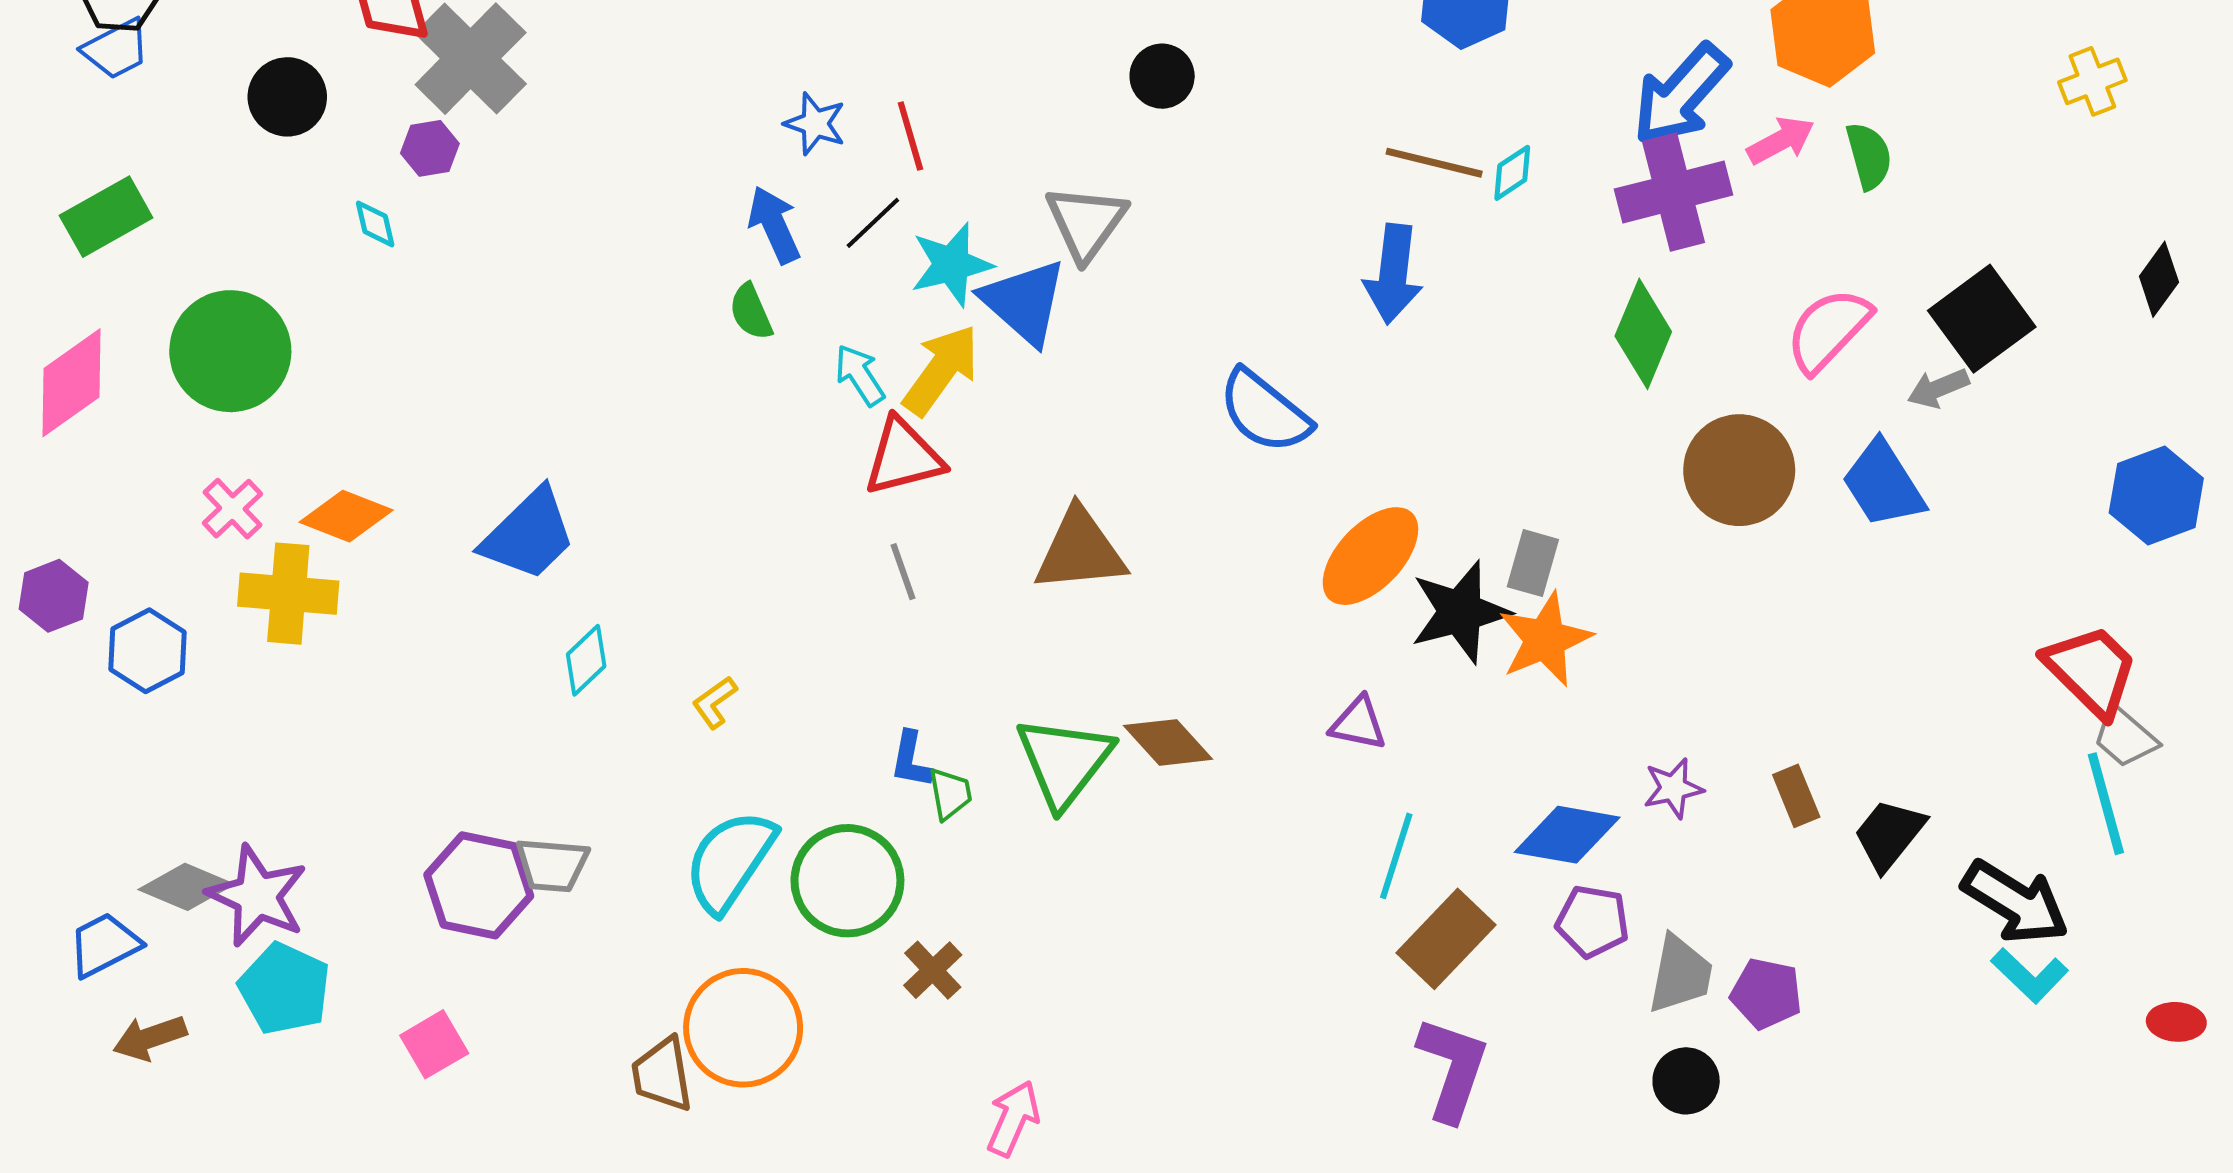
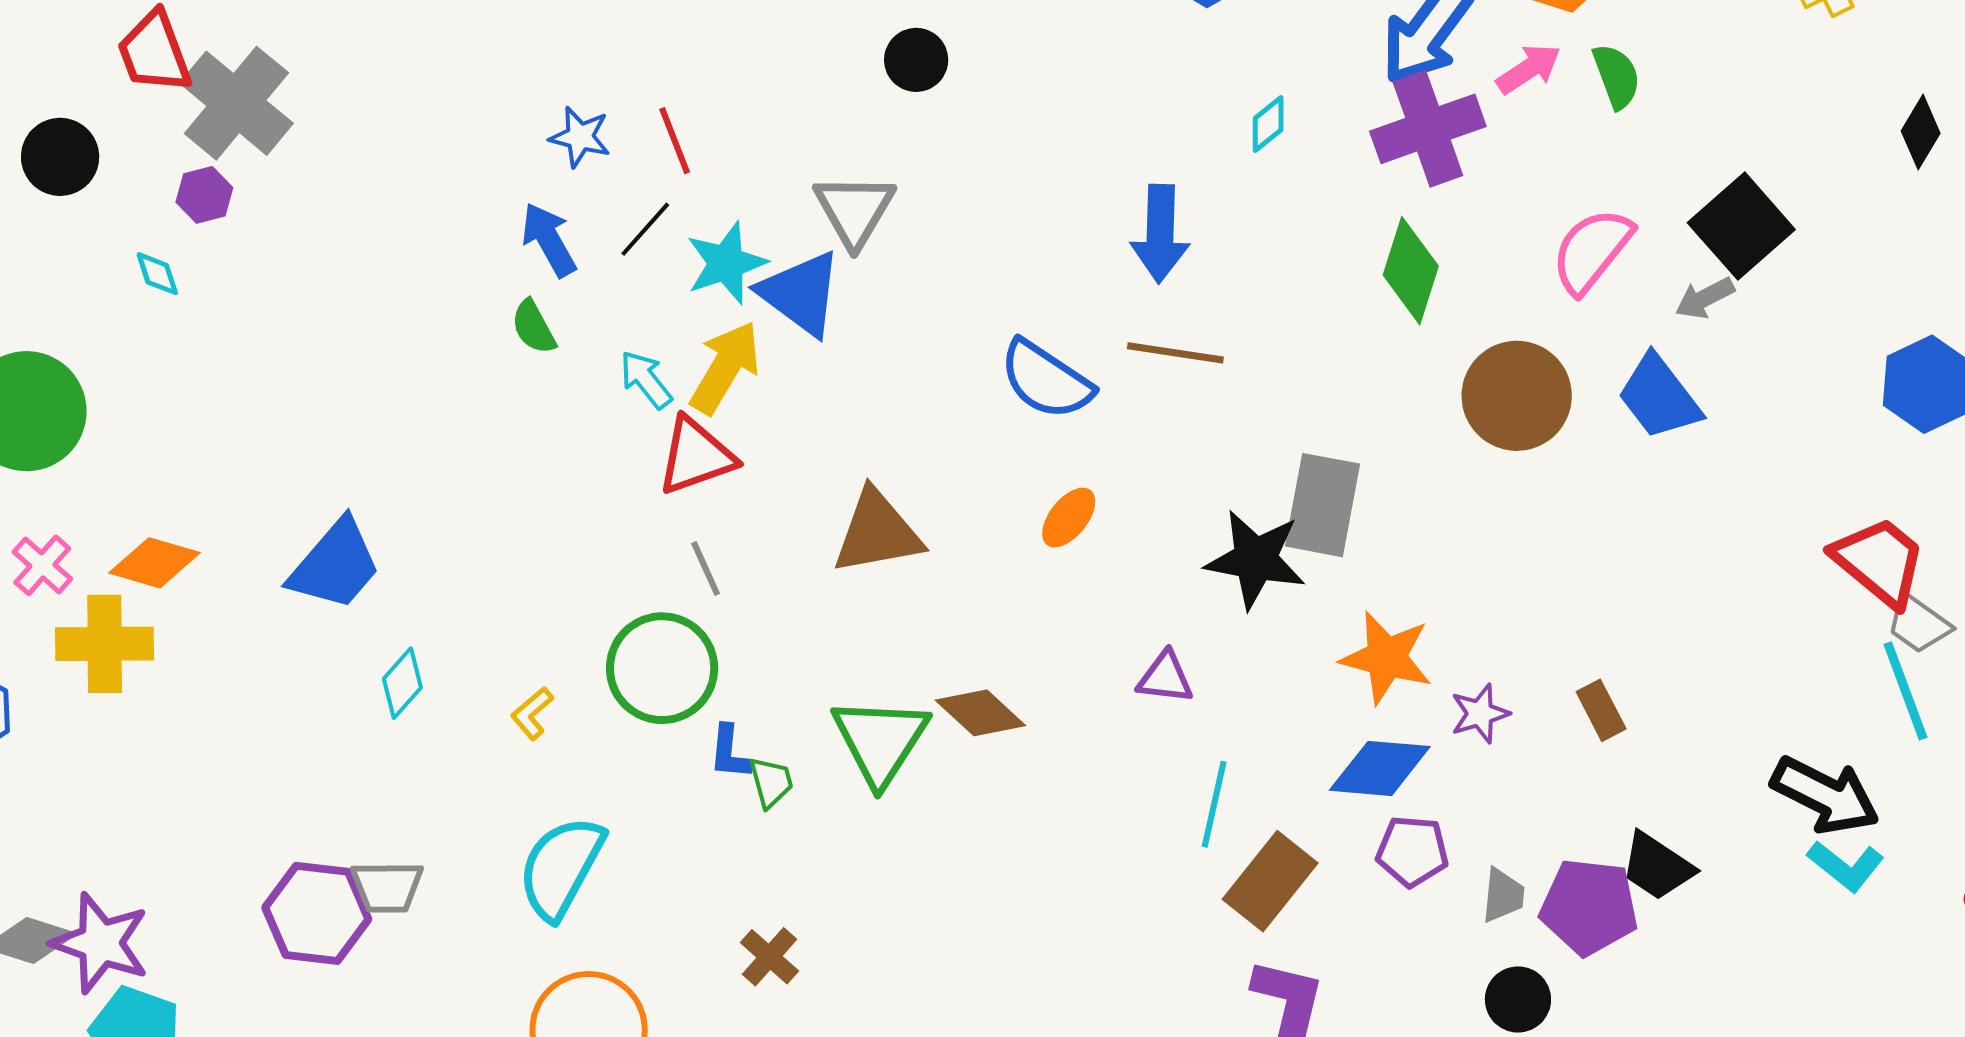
brown line: (1434, 163) -> (1175, 353), moved
black diamond: (2159, 279) -> (1921, 132), moved
orange ellipse: (1370, 556) -> (1069, 518), moved, size x0.6
gray rectangle: (1533, 563) -> (1322, 505), size x1.6
black star: (1460, 612) -> (1255, 559), turned 30
orange star: (1545, 639) -> (1386, 658), moved, turned -30
black trapezoid: (1889, 835) -> (1657, 866), moved, turned -90
green circle: (847, 881) -> (662, 668), moved
gray trapezoid: (1680, 974) -> (1503, 895), size x0.7
purple pentagon: (1766, 994) -> (1589, 907), size x1.4

